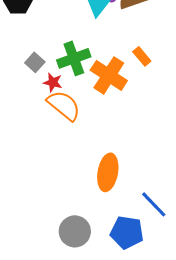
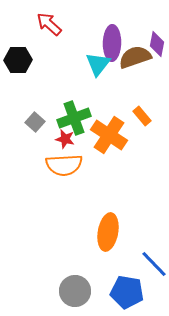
red star: (53, 82) -> (65, 139), moved
orange semicircle: (64, 105) -> (64, 165), turned 138

